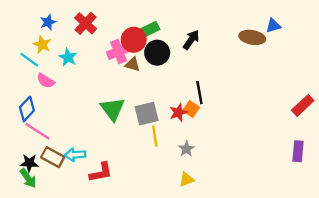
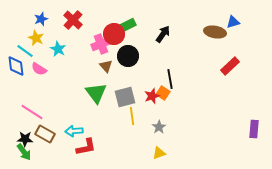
black circle: (157, 53) -> (128, 56), moved
brown triangle: (133, 64) -> (106, 66), moved, turned 32
red rectangle: (303, 105) -> (230, 66), moved
blue diamond: (27, 109) -> (16, 66), moved, turned -50
cyan arrow: (75, 155) -> (74, 131), moved

